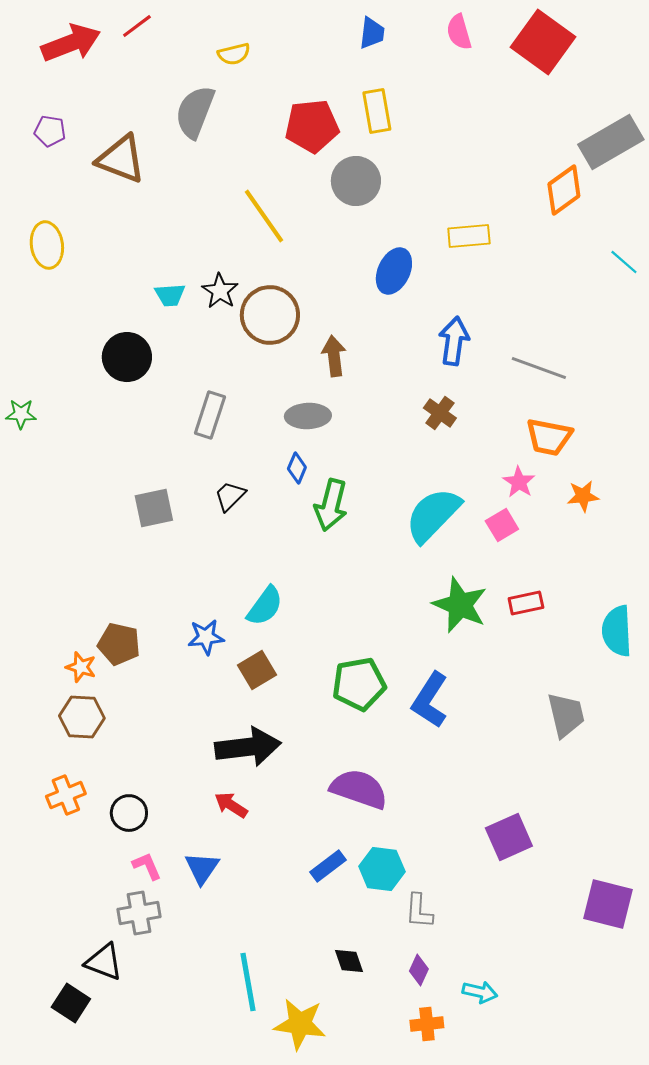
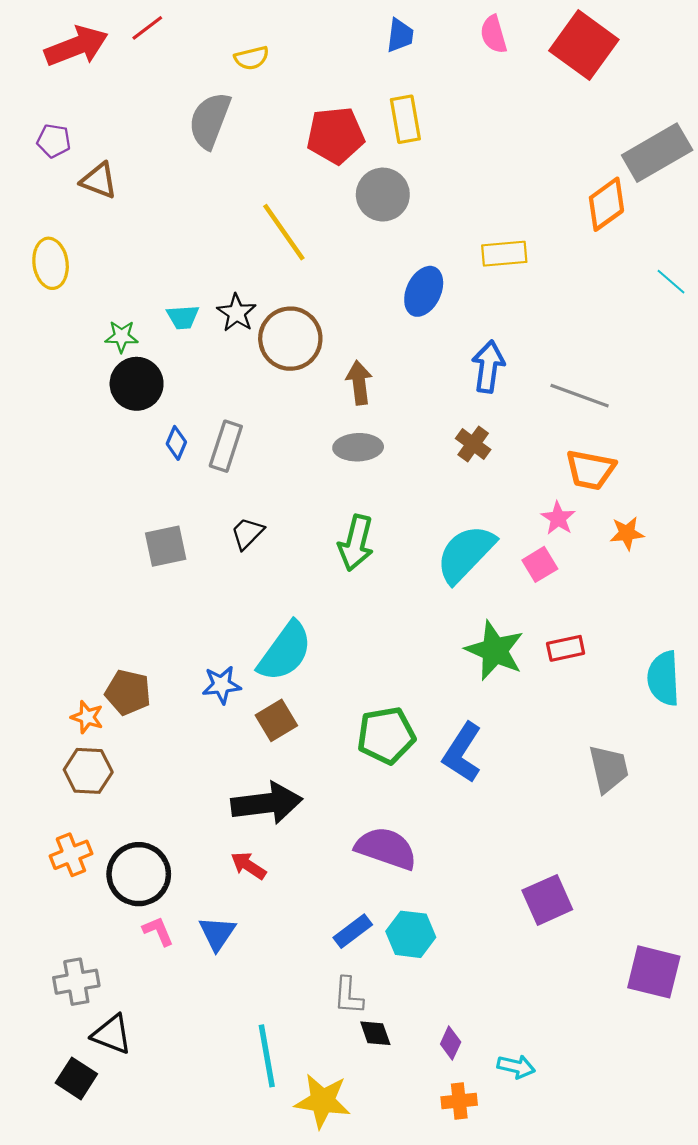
brown triangle: (121, 159) -> (99, 181), moved, size x0.7
green star: (21, 414) -> (122, 336), moved
gray ellipse: (308, 416) -> (358, 447), moved
blue diamond: (297, 468) -> (176, 443), moved
cyan semicircle: (265, 606) -> (285, 652), size x1.4
black circle: (129, 813) -> (139, 874), size x1.6
gray L-shape: (419, 911) -> (348, 996), moved
gray cross: (139, 913) -> (76, 982), moved

